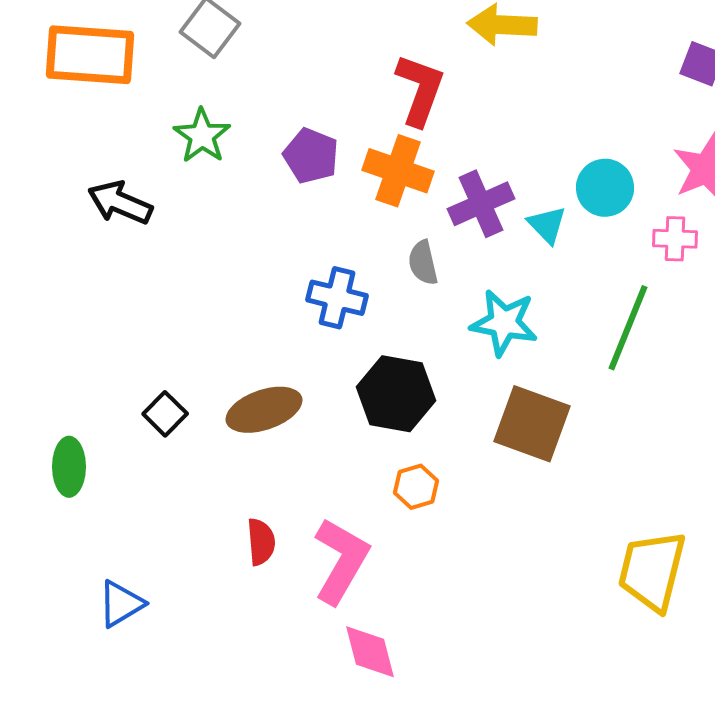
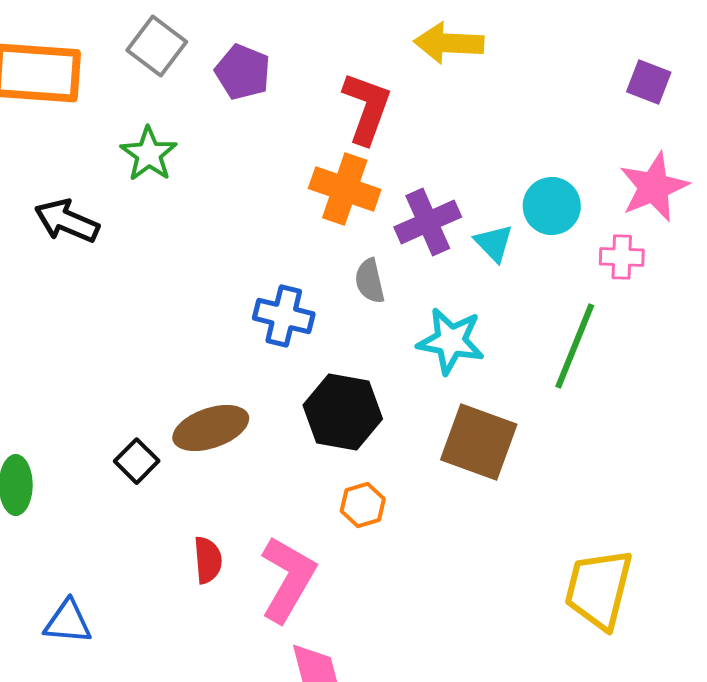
purple pentagon: (311, 156) -> (243, 72), moved
black square: (165, 414) -> (137, 461), moved
blue triangle: (121, 604) -> (68, 622), turned 36

